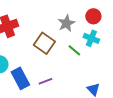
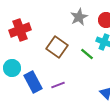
gray star: (66, 23) -> (79, 17), moved

